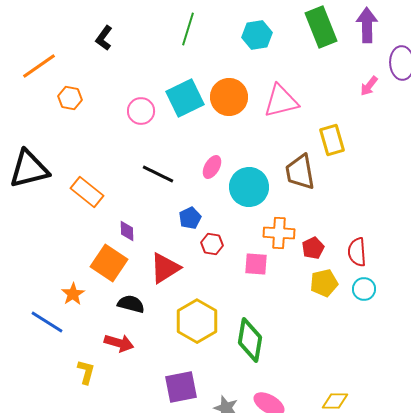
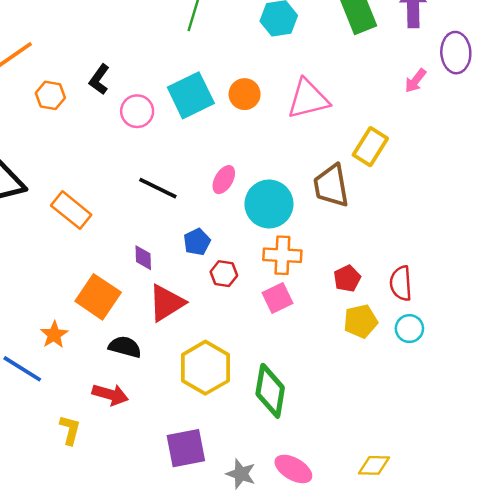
black L-shape: (104, 38) -> (99, 79), moved
orange circle: (229, 97) -> (245, 94), size x0.7
yellow rectangle: (332, 140) -> (370, 147), turned 48
purple diamond: (127, 231) -> (143, 258), moved
orange cross: (279, 233) -> (282, 255), moved
pink square: (256, 264) -> (278, 298), turned -30

